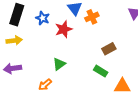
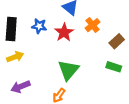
orange cross: (92, 17) -> (93, 25), moved
green triangle: (59, 64) -> (68, 70), size x1.5

